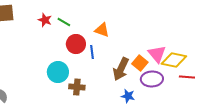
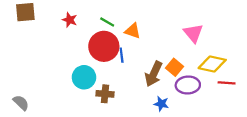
green line: (64, 22) -> (107, 22), moved
red circle: (76, 44) -> (104, 46), size x1.4
pink triangle: (157, 54) -> (193, 33), moved

